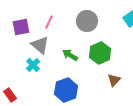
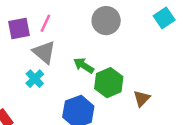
pink line: (49, 22) -> (45, 23), moved
green hexagon: (100, 53) -> (109, 83), moved

